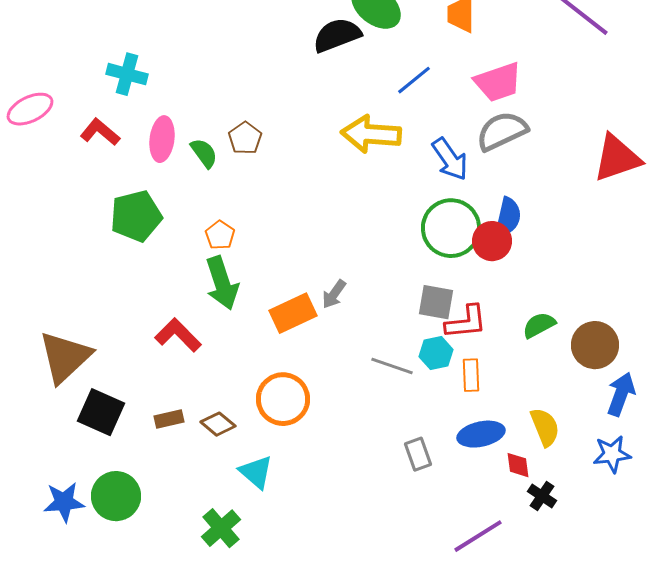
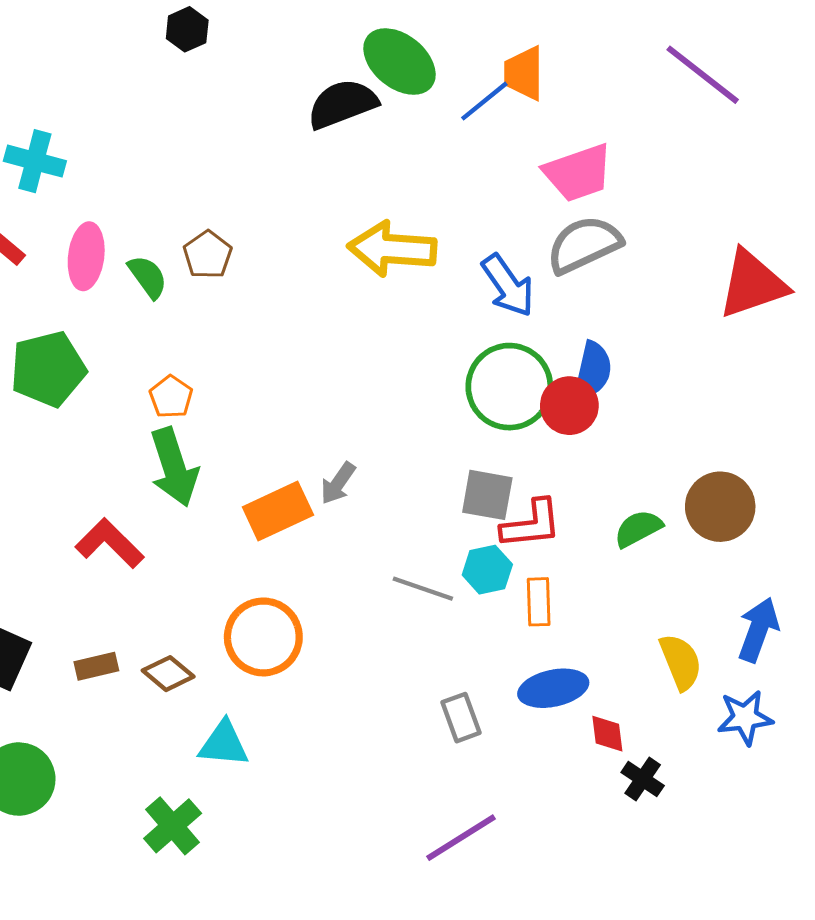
blue line: (414, 80) -> (484, 101), moved
brown circle: (595, 345) -> (720, 507), moved
yellow semicircle: (545, 427) -> (681, 662), moved
cyan triangle: (256, 472) -> (224, 744), turned -36
purple line: (478, 536) -> (461, 838), moved

